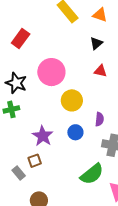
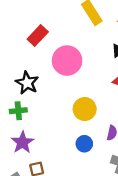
pink circle: (51, 72) -> (67, 61), moved
purple star: (43, 136) -> (23, 142), moved

